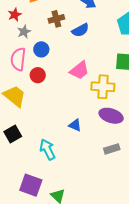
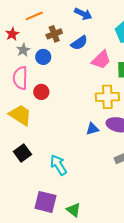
blue circle: (41, 49) -> (43, 57), moved
pink trapezoid: (79, 70) -> (101, 60), moved
blue triangle: (75, 125) -> (92, 129), moved, turned -32

